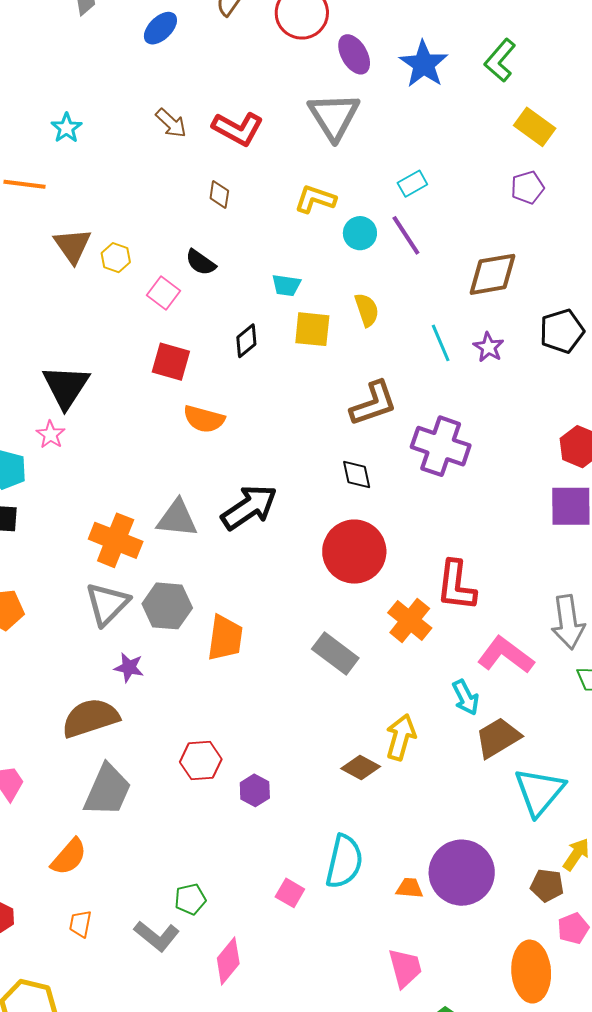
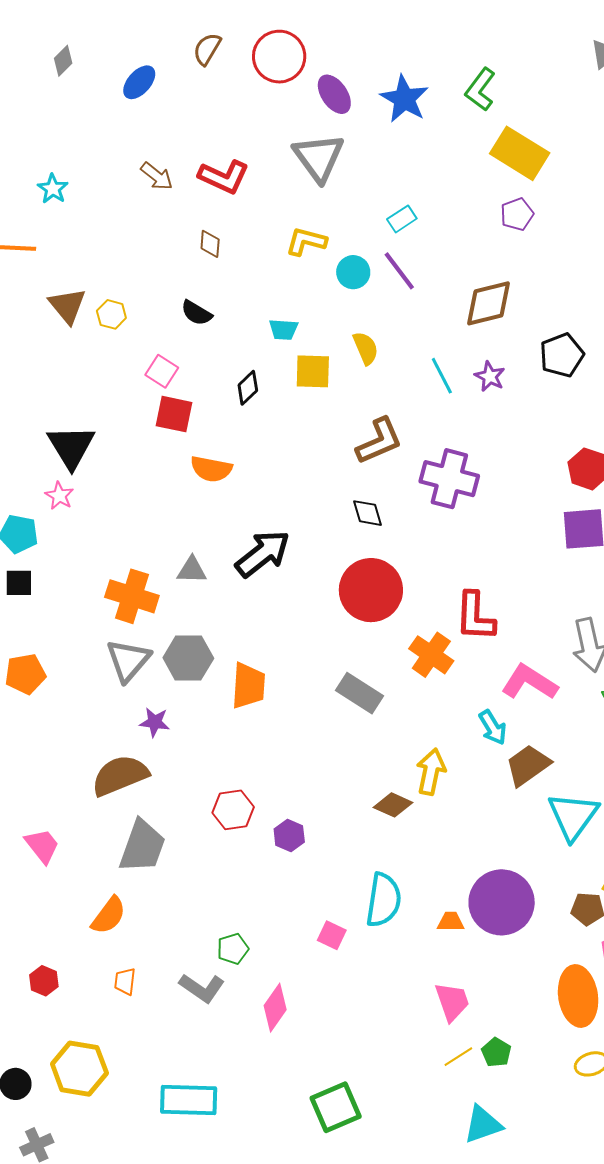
yellow rectangle: (535, 127) -> (520, 153), size x1.4
pink square: (163, 293) -> (162, 371), moved
gray triangle: (177, 518) -> (192, 570), size x0.7

